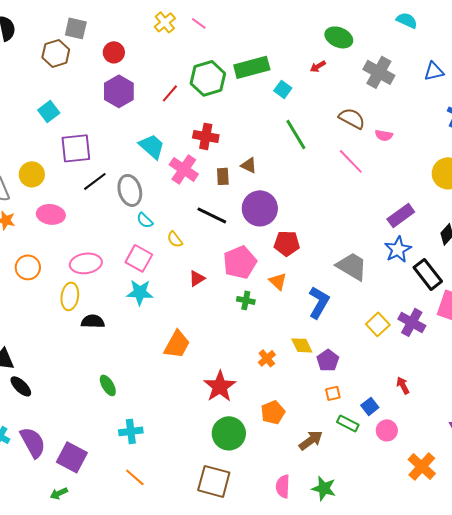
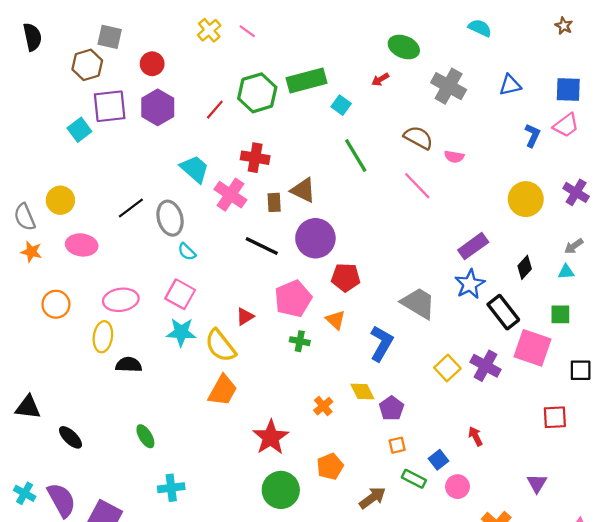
purple square: (76, 148) -> (110, 106), moved
brown triangle: (249, 165) -> (303, 190), size x1.4
yellow semicircle: (175, 239) -> (220, 346), moved, size x1.8
black ellipse: (21, 386) -> (70, 437), moved

